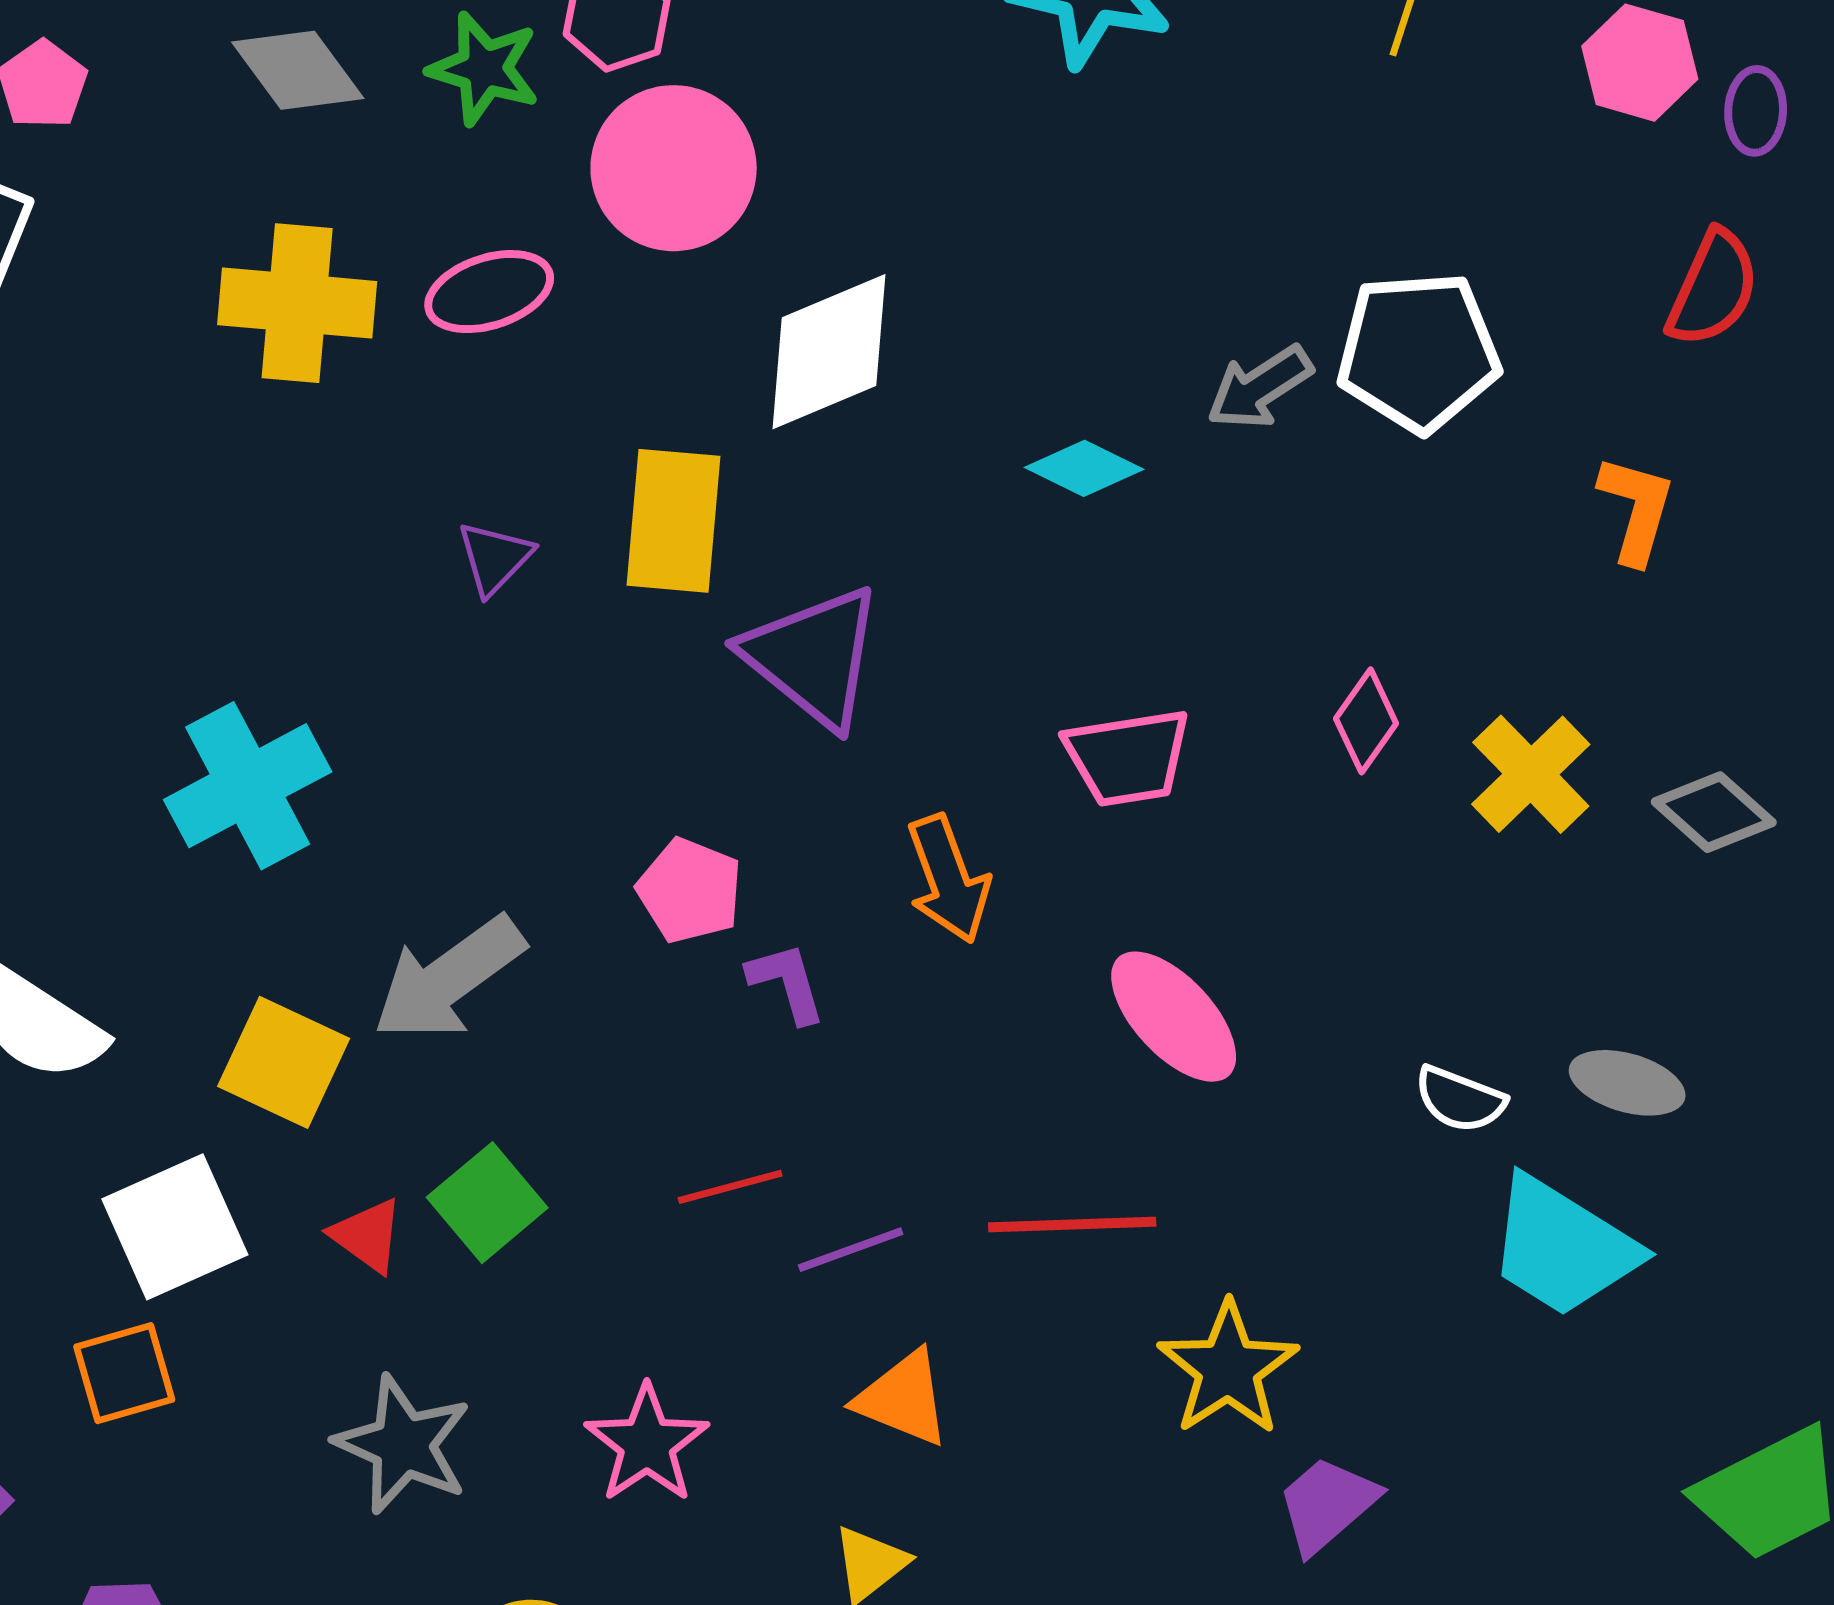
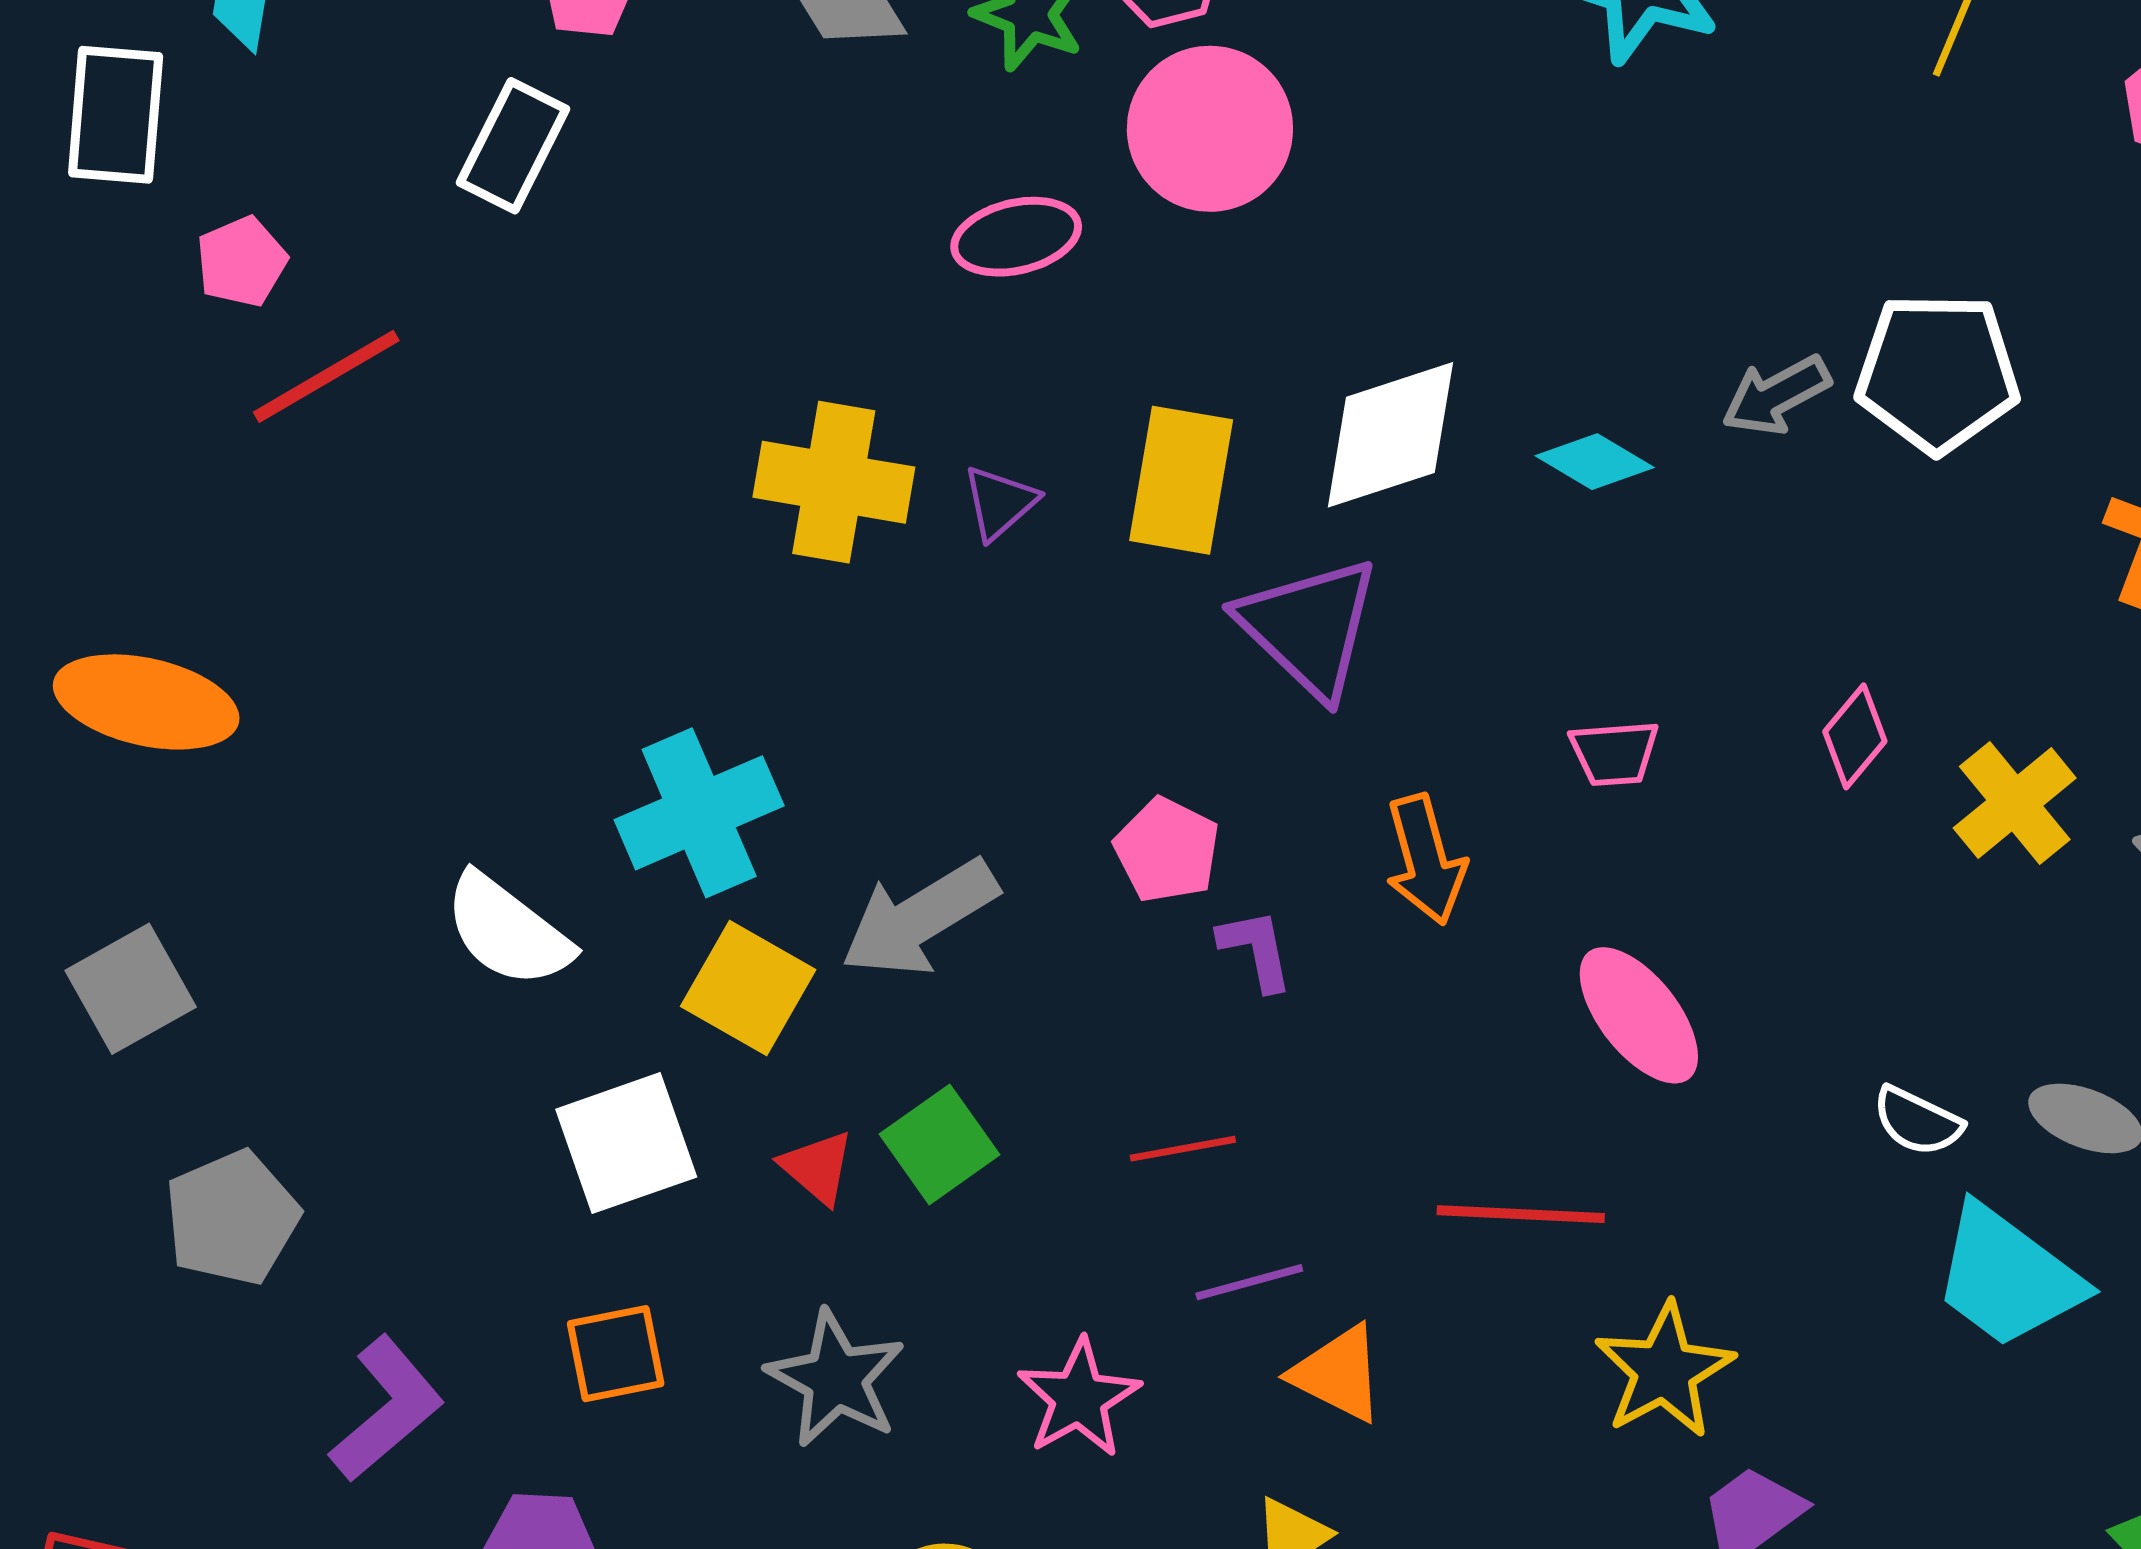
yellow cross: (297, 303) -> (834, 482), moved
white diamond: (829, 352) -> (1390, 435), moved
pink trapezoid: (1128, 757) -> (1614, 753), size x0.7
cyan cross: (248, 786) -> (699, 813), moved
purple line: (851, 1250) -> (1249, 1282), moved
orange square: (124, 1373) -> (616, 1354), moved

